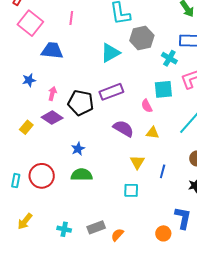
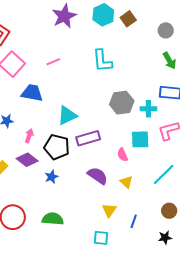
pink line: (71, 18) -> (53, 62), turned 56
gray hexagon: (142, 38) -> (122, 103), moved
cyan triangle: (110, 53) -> (67, 115), moved
cyan cross: (169, 58) -> (148, 109), turned -35
yellow triangle: (153, 133) -> (126, 182), turned 32
blue star: (78, 149) -> (51, 177), moved

